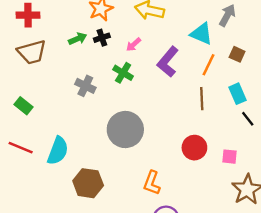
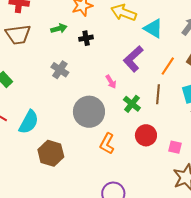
cyan triangle: (201, 34) -> (153, 29), moved
black cross: (102, 38) -> (86, 38), moved
pink arrow: (133, 45) -> (111, 82), moved, turned -88
green cross: (123, 73) -> (132, 104), moved
orange L-shape: (152, 183) -> (107, 144), moved

